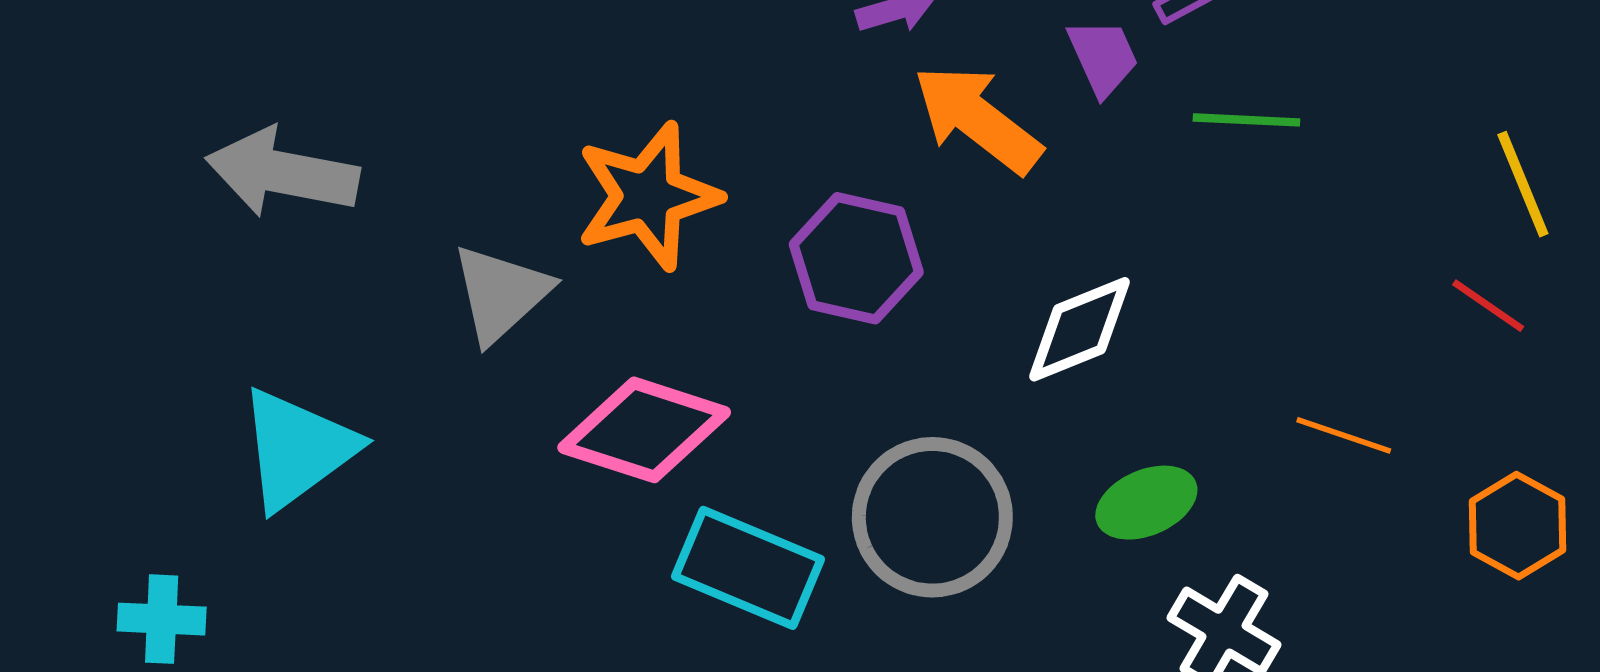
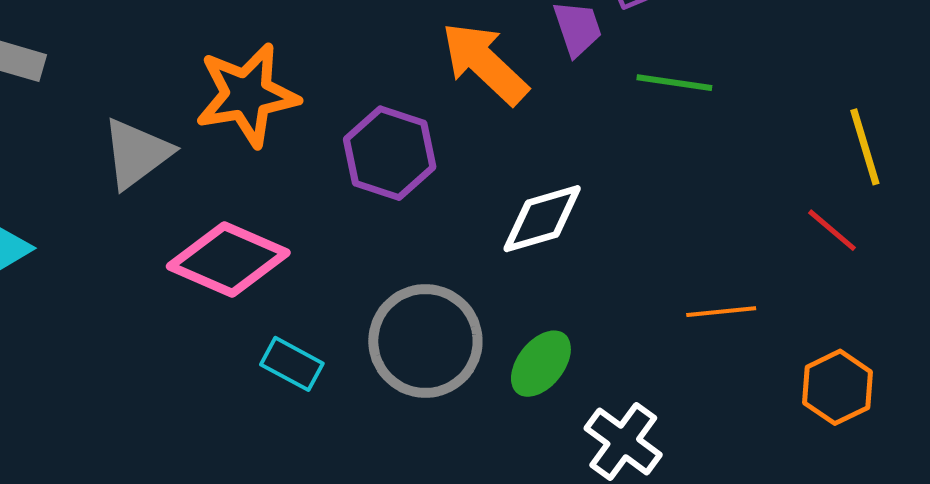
orange line: (1344, 435) -> (721, 312), turned -30
green ellipse: (1146, 503) -> (541, 364), moved, turned -34
cyan rectangle: (748, 568) -> (292, 364), size x0.6

